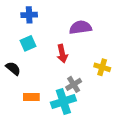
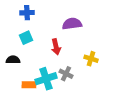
black semicircle: (13, 68) -> (13, 60), turned -40
gray cross: (74, 84) -> (66, 74), turned -32
cyan cross: (63, 102) -> (46, 79), moved

